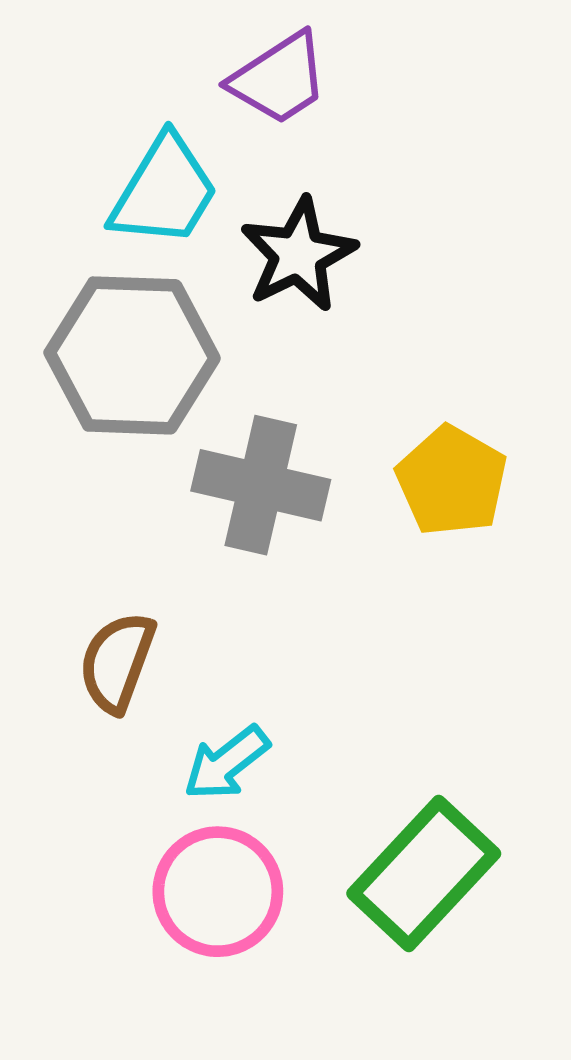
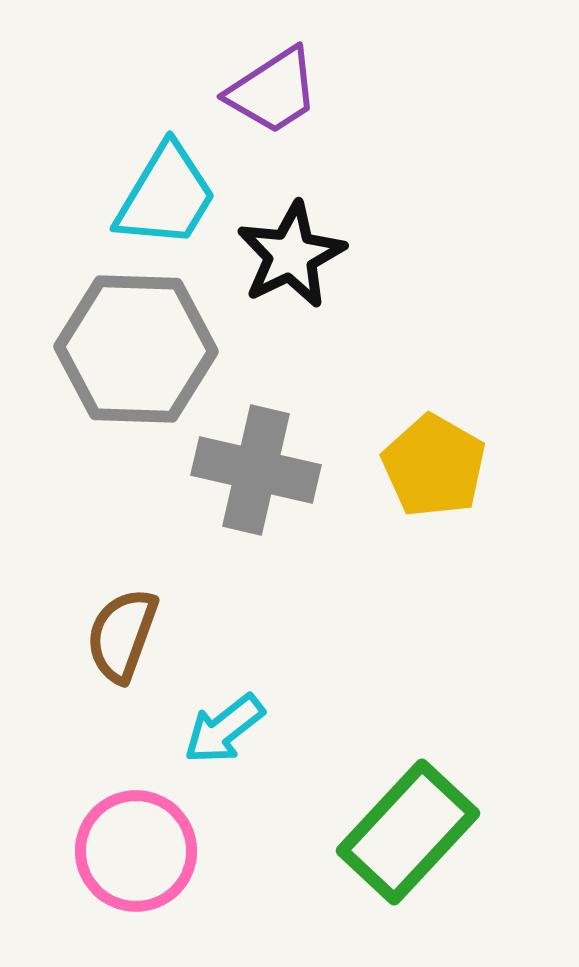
pink circle: (218, 892) -> (136, 851), moved

